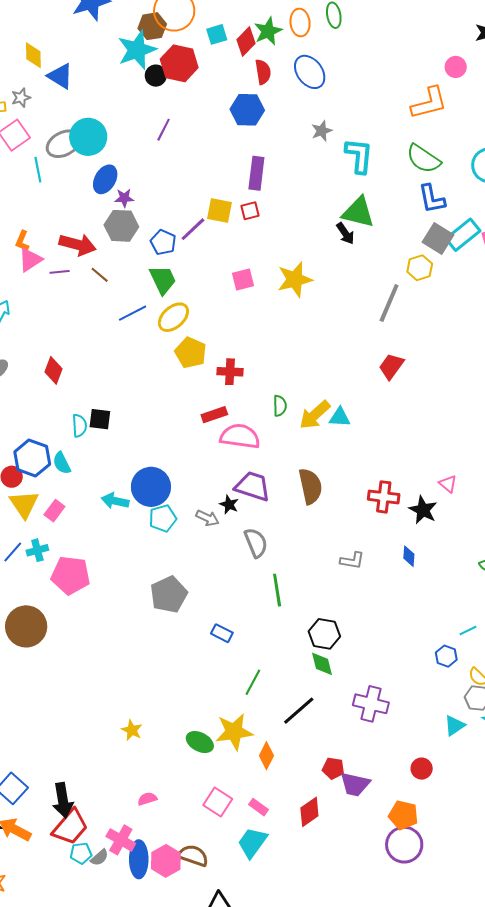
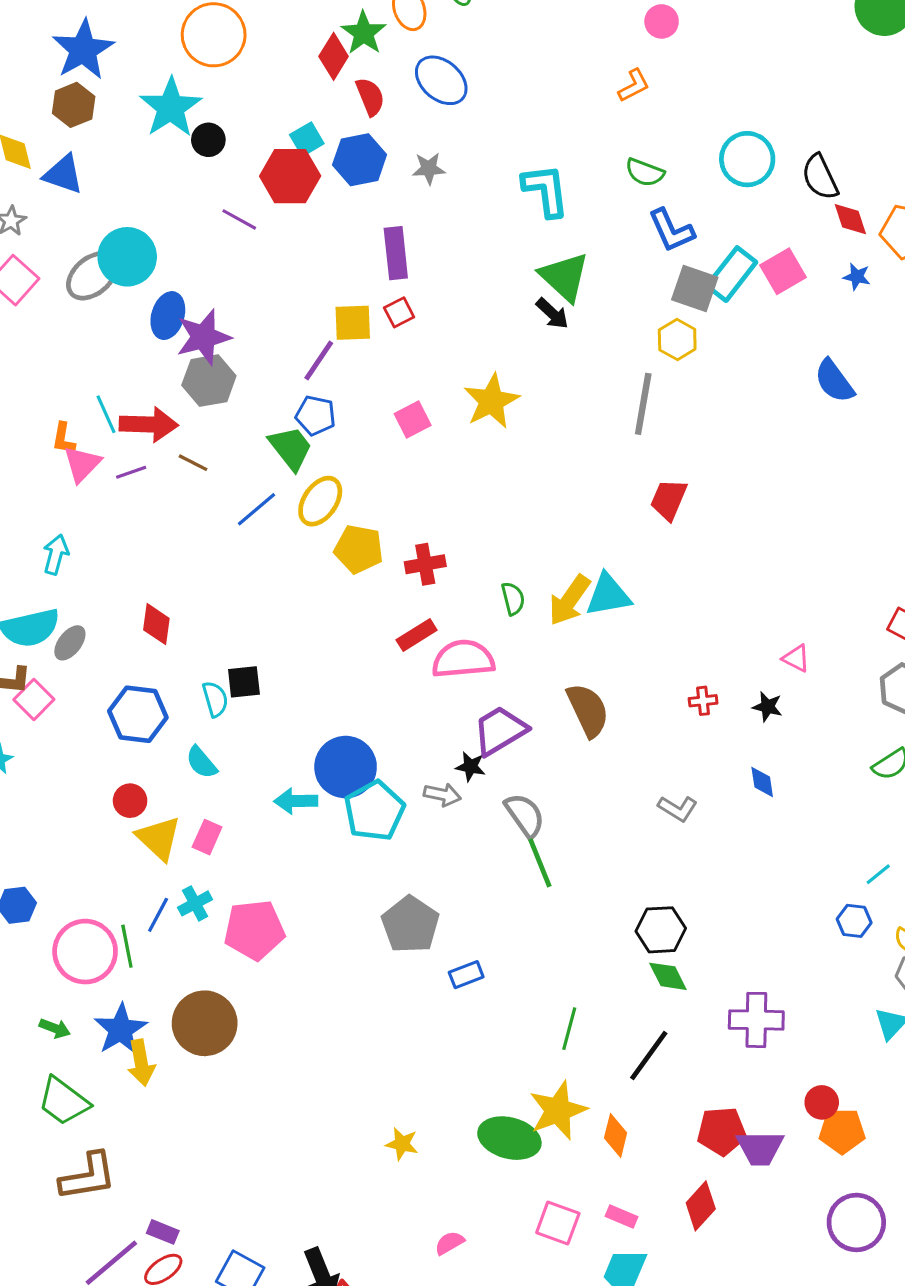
brown hexagon: (152, 26) -> (74, 105), moved
cyan square: (217, 34) -> (307, 139), moved
red hexagon: (179, 63) -> (290, 176), moved
orange L-shape: (429, 103) -> (634, 86), size x0.6
purple line: (164, 130) -> (239, 219), turned -75
gray star: (322, 131) -> (429, 169), moved, turned 30
green semicircle: (423, 159) -> (645, 172), size x0.7
cyan line: (38, 170) -> (106, 414), moved
purple star: (124, 198) -> (203, 337), size x1.8
green triangle: (358, 212) -> (564, 277), turned 42
blue pentagon: (163, 242) -> (316, 415), moved
cyan triangle: (340, 417) -> (608, 595), size x1.4
blue hexagon: (32, 458) -> (138, 714), moved
purple trapezoid: (253, 486) -> (500, 731), turned -36
red cross: (384, 497) -> (703, 701), size x0.6
black star: (423, 510) -> (767, 707), size x0.7
cyan pentagon: (163, 518) -> (374, 811), size x1.4
gray L-shape: (352, 561) -> (678, 808), turned 35
green line: (277, 590) -> (540, 863), moved
blue rectangle: (222, 633) -> (466, 975), moved, turned -35
green ellipse: (200, 742) -> (509, 1138), size x1.4
red pentagon: (333, 768) -> (722, 1131), size x1.4
red circle: (422, 769) -> (822, 1102), moved
orange pentagon: (403, 815) -> (842, 1131), moved

